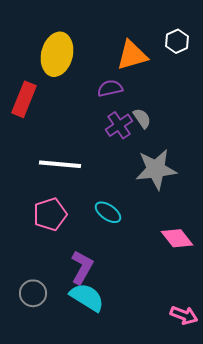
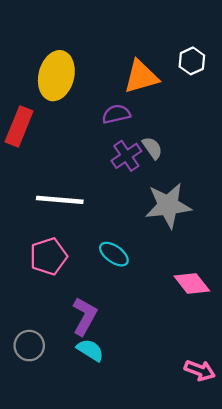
cyan semicircle: (87, 297) -> (90, 350), size x0.7

